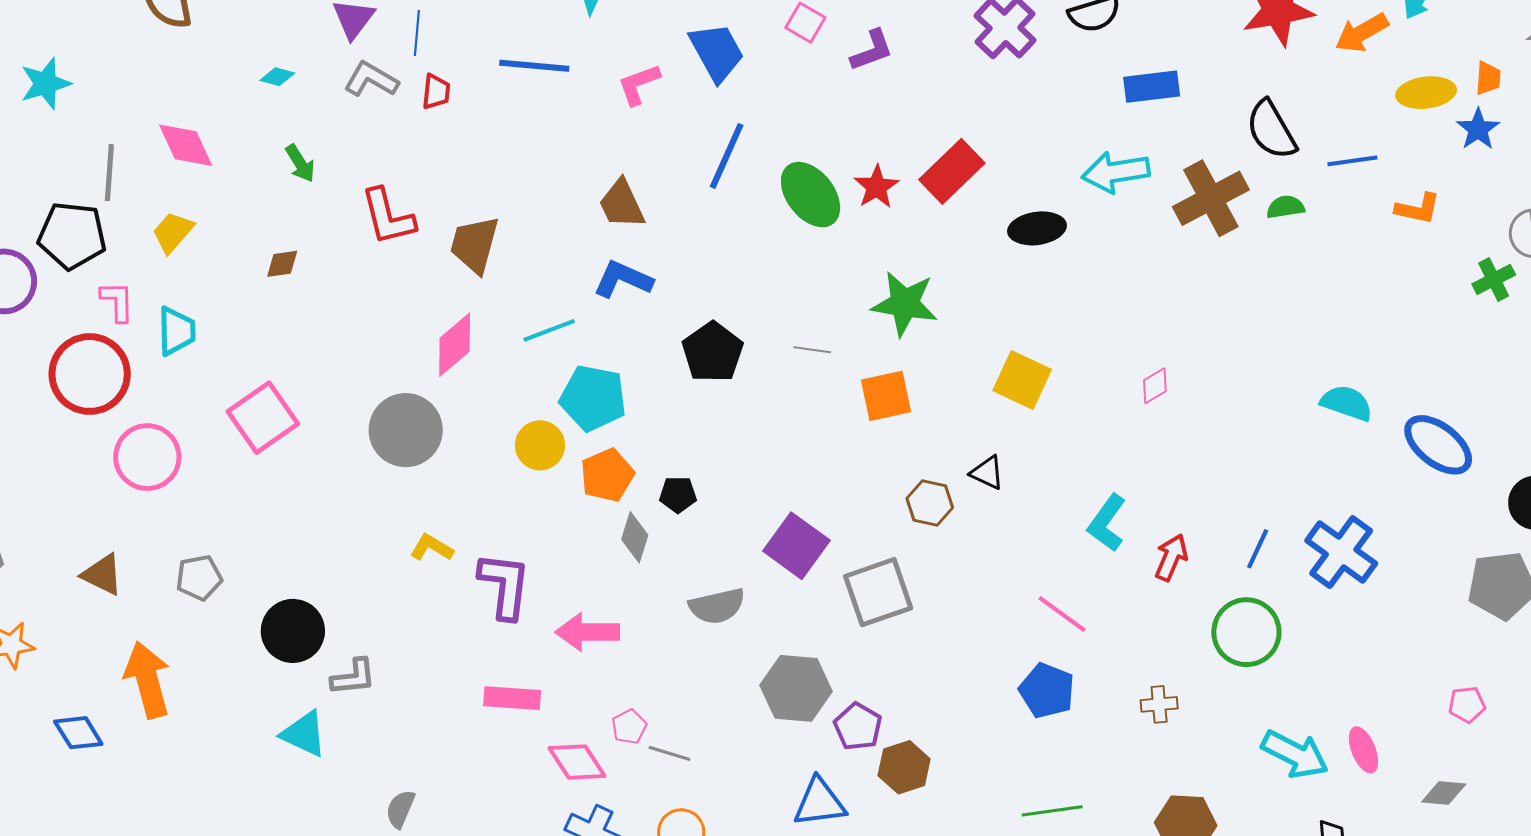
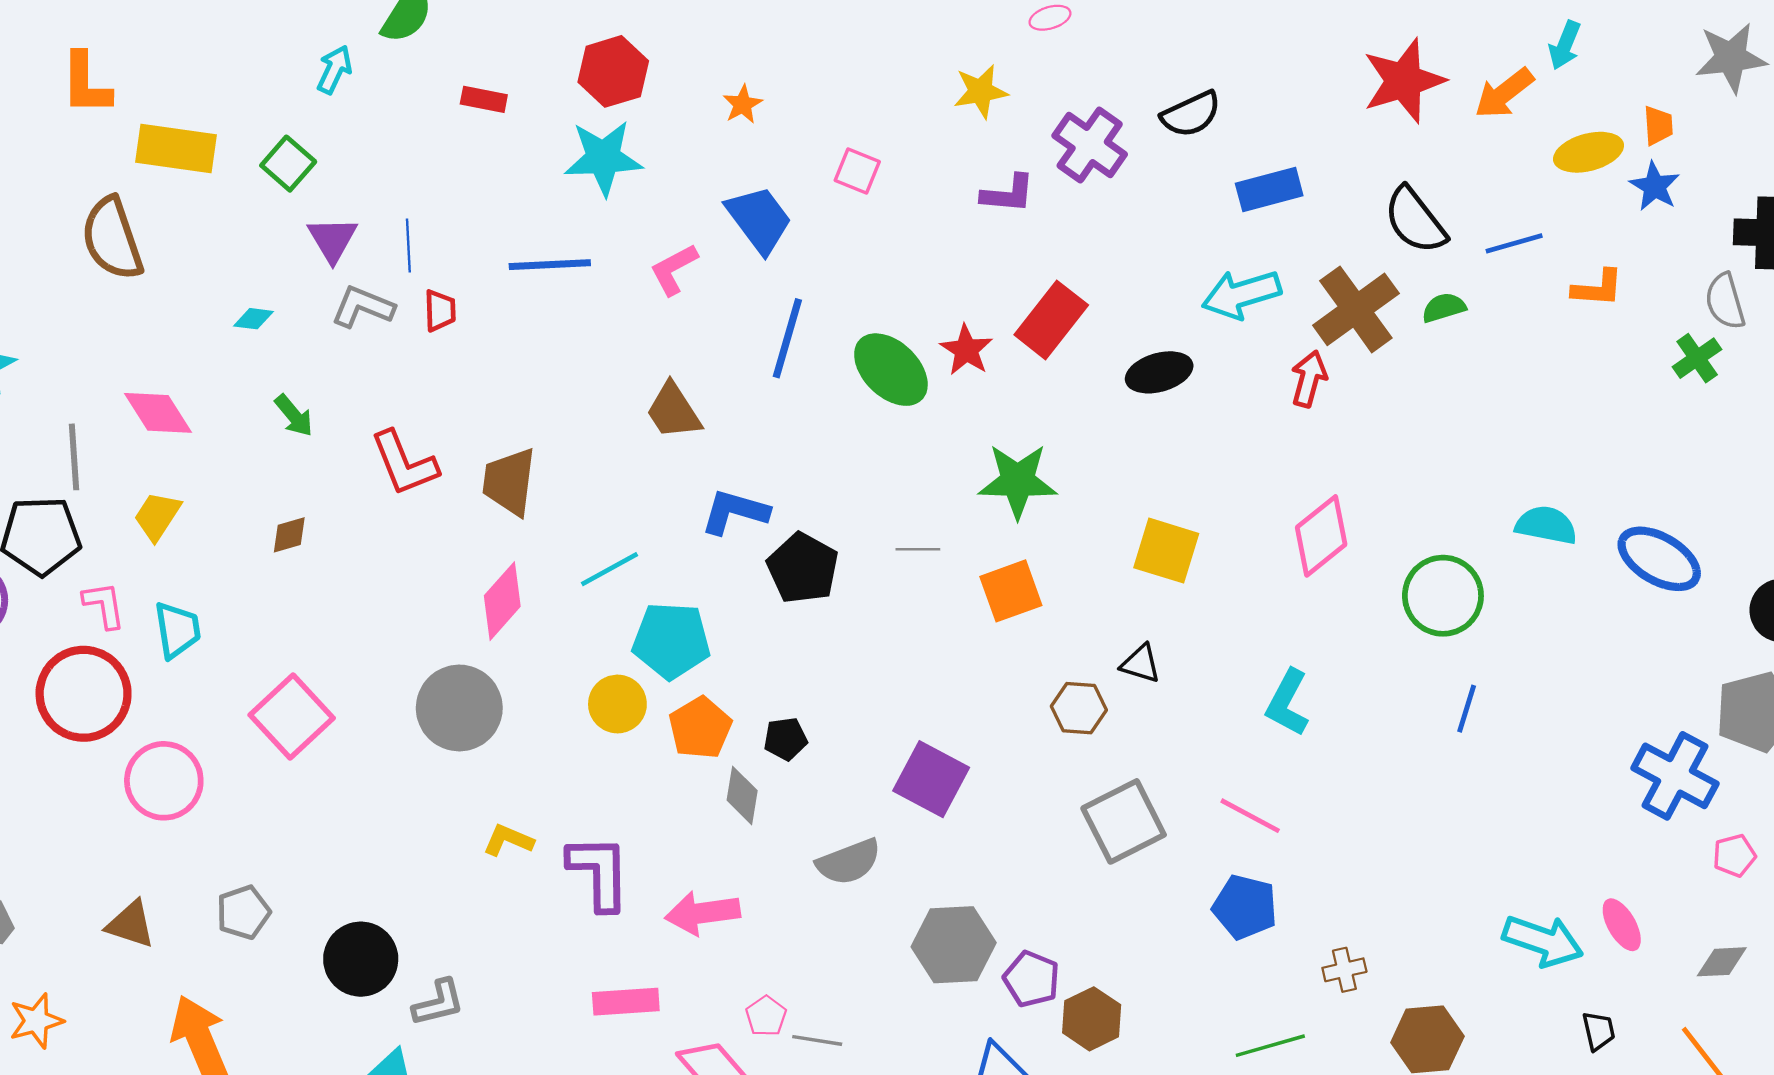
purple L-shape: (872, 50) -> (1008, 194), moved, turned 33
blue L-shape: (623, 279) -> (735, 512), moved
pink diamond: (1155, 386) -> (1321, 536), size x1.8
blue cross: (1341, 552) -> (1675, 776), moved
red arrow: (1171, 557) -> (1309, 379), moved
gray square: (878, 592) -> (1124, 821), moved
green circle: (1246, 632) -> (1443, 596), moved
brown cross: (1159, 704) -> (1344, 970), moved

